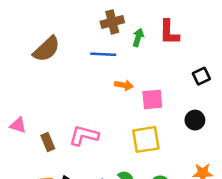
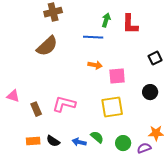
brown cross: (112, 22) -> (53, 12), moved
green arrow: (138, 37) -> (106, 20), moved
brown semicircle: (46, 49) -> (47, 46), moved
blue line: (103, 54) -> (93, 37), moved

